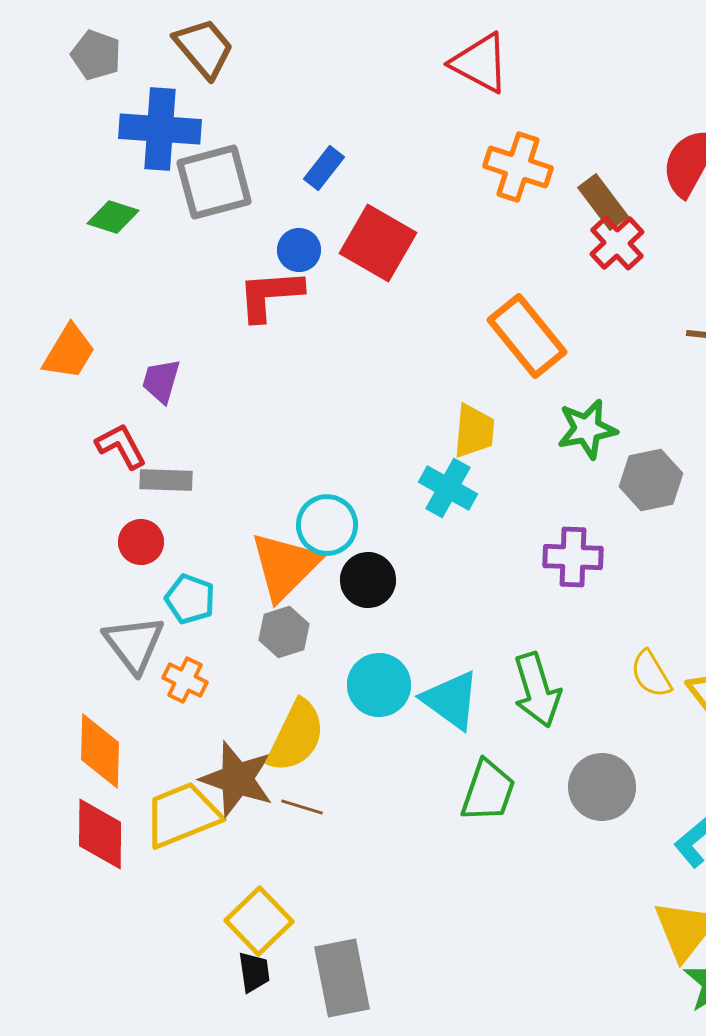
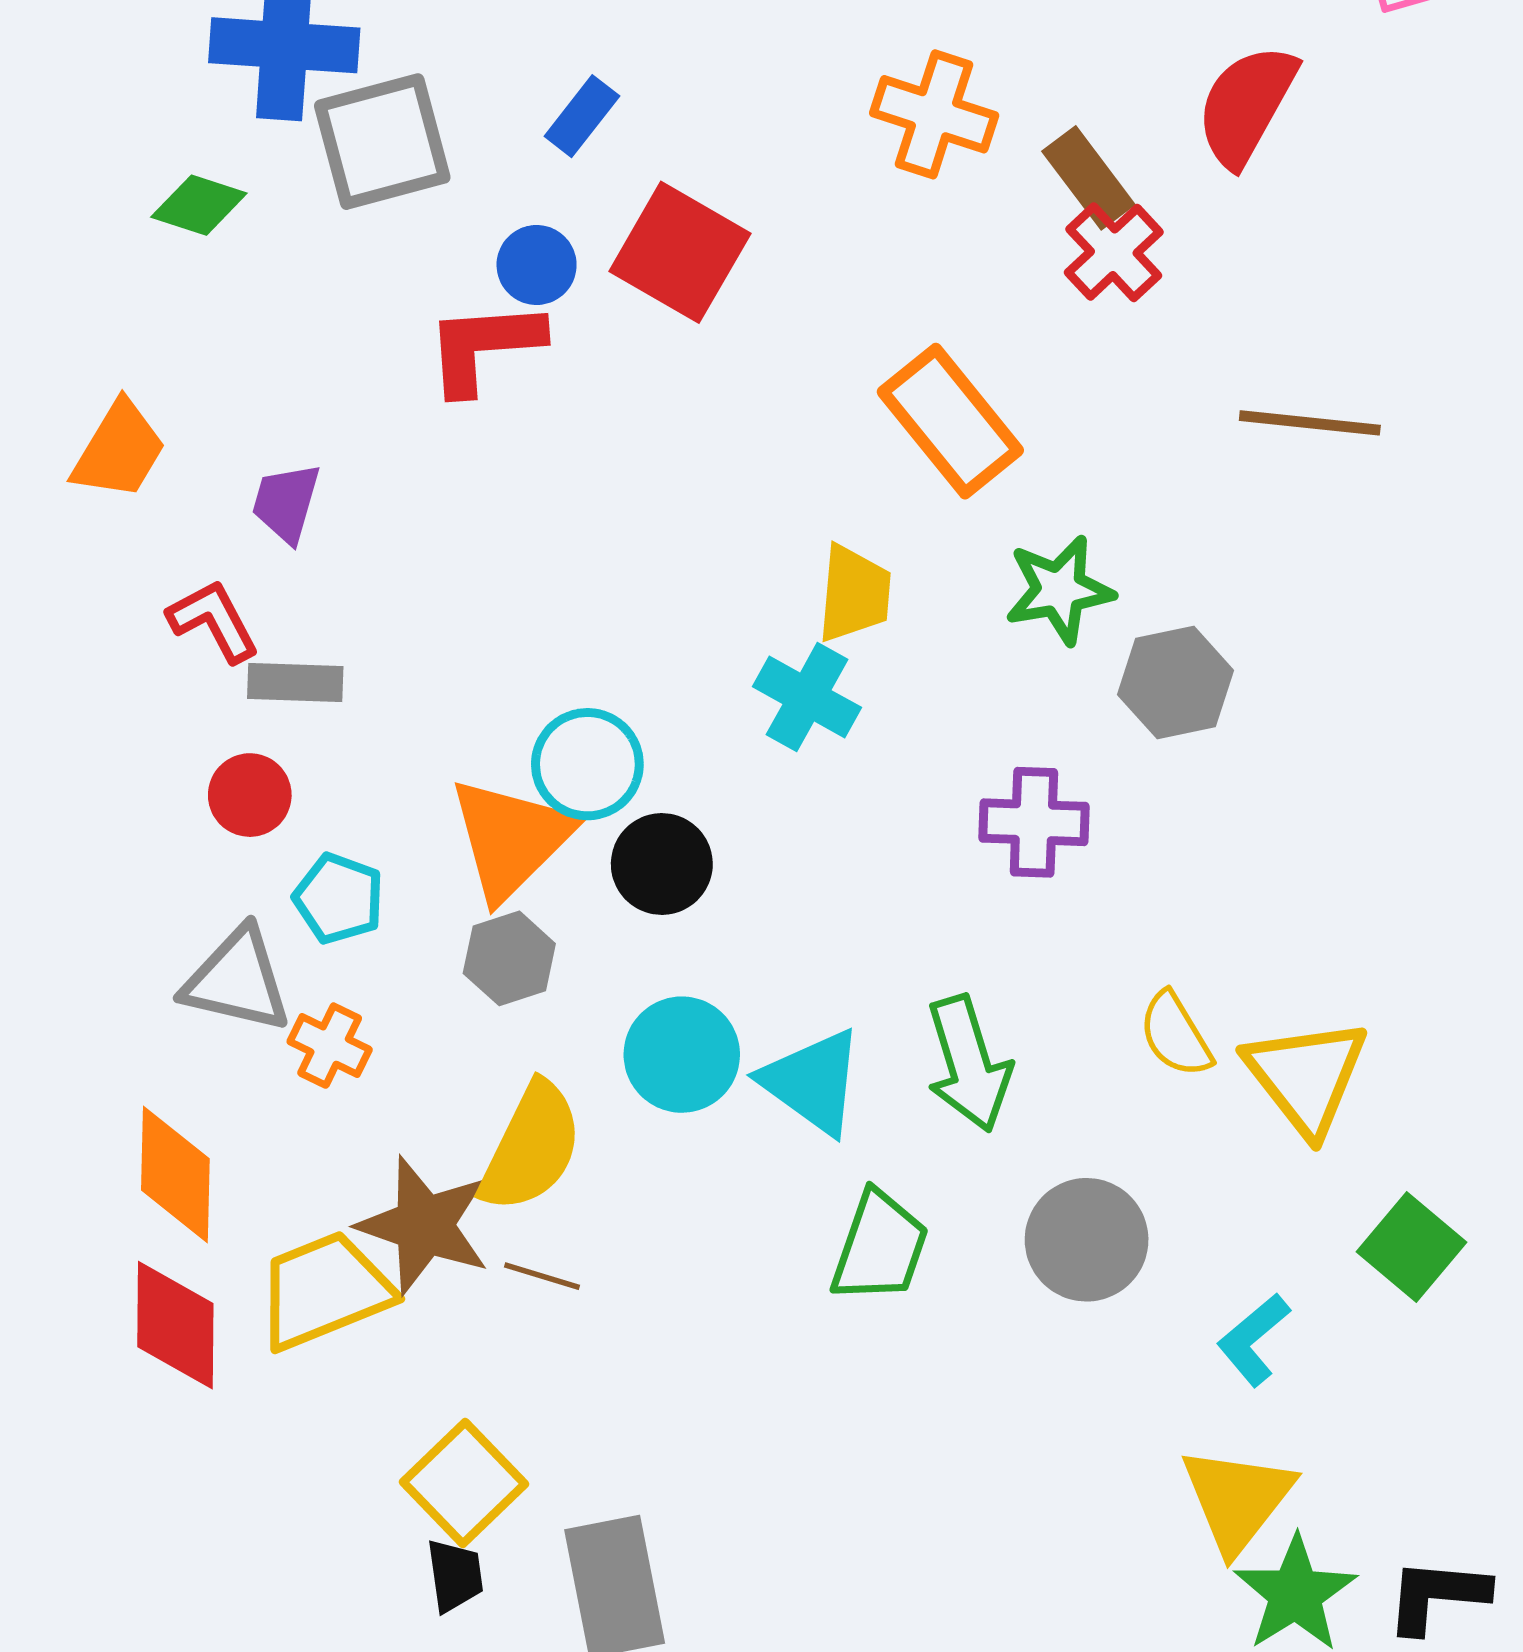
gray triangle: (134, 644) -> (237, 980), turned -40

